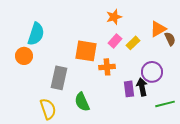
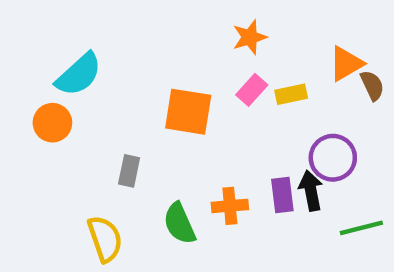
cyan semicircle: (36, 34) -> (79, 74), turned 30
yellow rectangle: (133, 43) -> (291, 94), turned 32
orange cross: (107, 67) -> (230, 206), moved
gray rectangle: (59, 78) -> (129, 171), size x0.6

